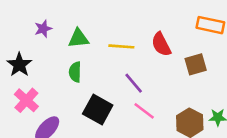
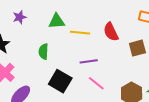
green triangle: (78, 38) -> (57, 21), moved
purple line: (134, 83) -> (89, 61), turned -60

